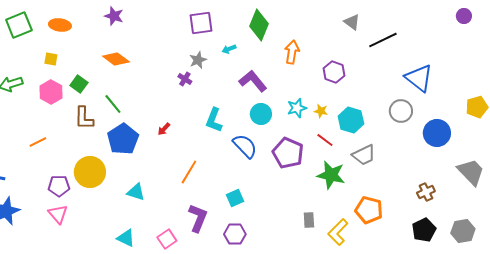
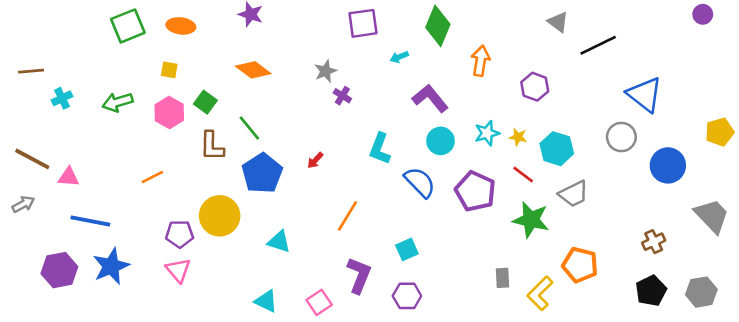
gray star: (198, 60) -> (326, 71), moved

